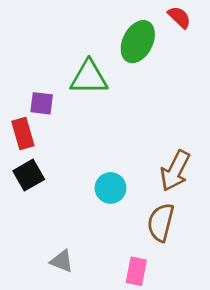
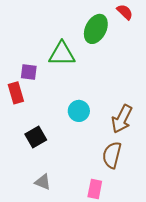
black square: (29, 175) -> (36, 137), moved
cyan circle: (110, 188) -> (79, 111), moved

